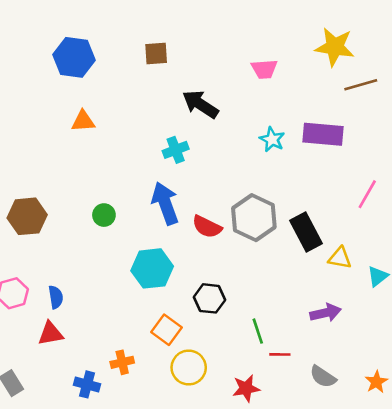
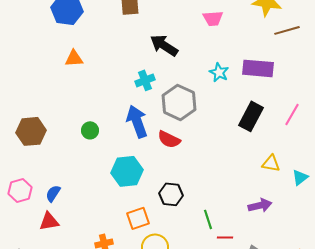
gray hexagon: (254, 218) -> (179, 102), moved
black rectangle: (306, 232) -> (251, 116), moved, turned 56
blue semicircle: (56, 297) -> (53, 193), turned -138
orange square: (167, 330) -> (138, 218), turned 35

